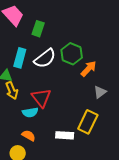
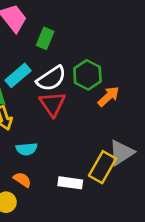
cyan rectangle: (20, 58) -> (18, 75), turned 30
gray triangle: (100, 92) -> (121, 153), moved, size x1.5
red triangle: (41, 98) -> (52, 104), moved

